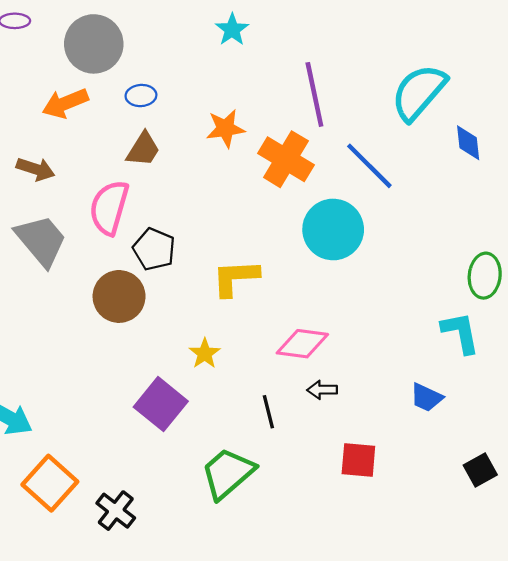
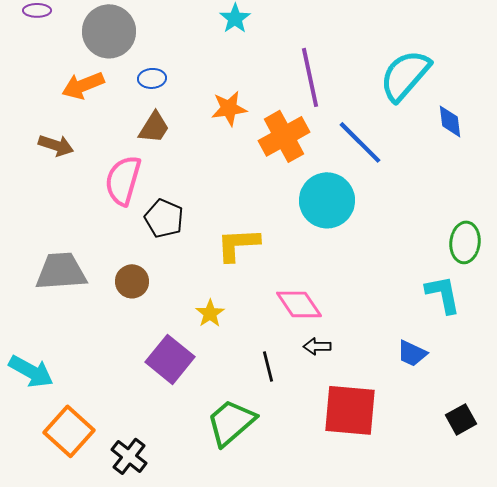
orange cross: (286, 159) -> (284, 136), turned 30
gray trapezoid: (41, 240) -> (61, 271), moved, turned -54
brown circle: (119, 296) -> (132, 281), moved, size x0.7
pink diamond: (302, 344) -> (299, 304), turned 48
red square: (358, 460) -> (350, 410), size x1.6

